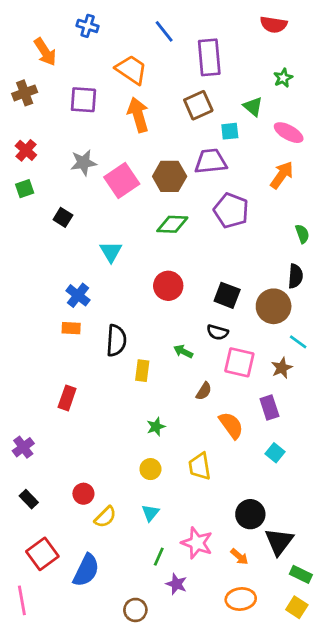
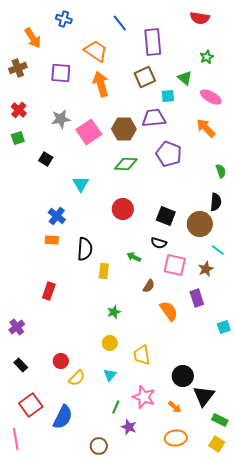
orange arrow: (282, 175) -> (206, 128), turned -80
cyan square: (275, 453) -> (224, 327), moved, turned 32
yellow trapezoid: (200, 466) -> (142, 355), moved

